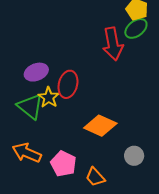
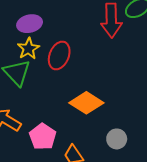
purple ellipse: (36, 72) -> (30, 24), moved
yellow star: (49, 97) -> (28, 49), moved

